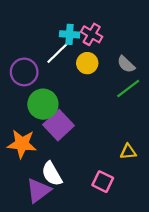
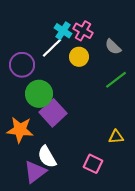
cyan cross: (70, 34) -> (63, 31), turned 30
gray semicircle: (126, 64) -> (113, 47), moved

